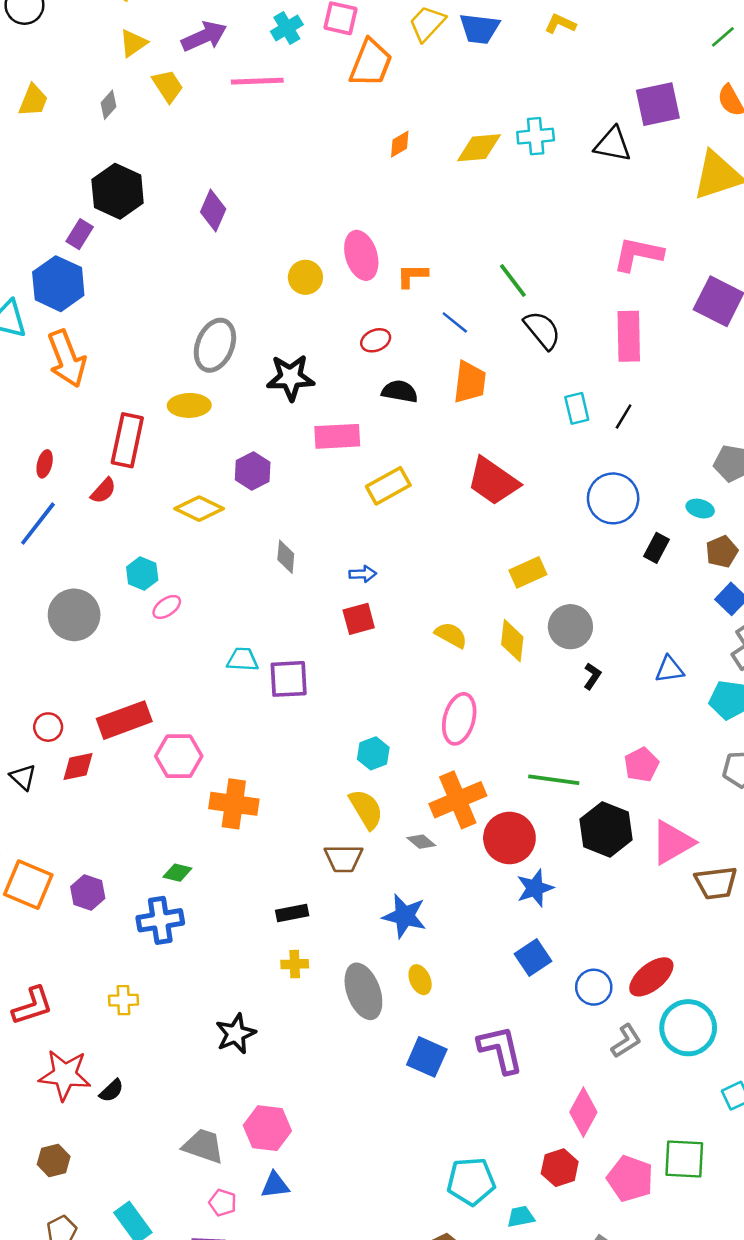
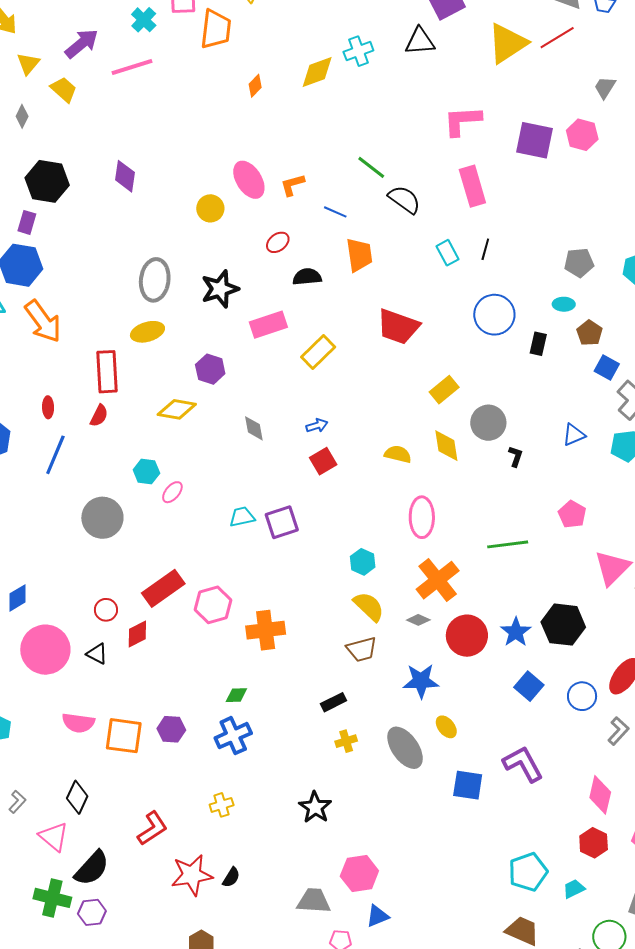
black hexagon: (606, 829) -> (563, 625), moved
red circle: (509, 838) -> (467, 636), moved

